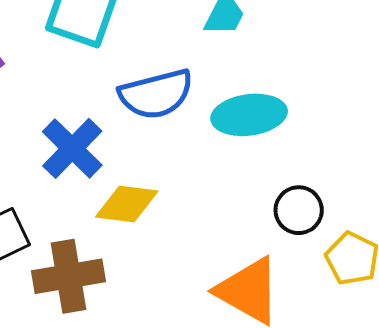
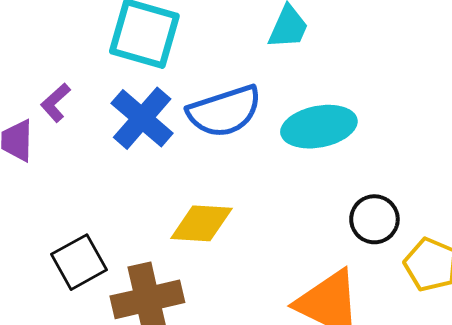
blue cross: (72, 148) -> (142, 118), moved

